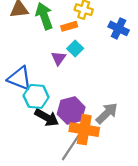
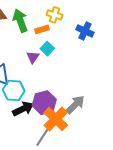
black arrow: (47, 118) -> (23, 109), turned -55
orange cross: (84, 130) -> (56, 119), turned 35

